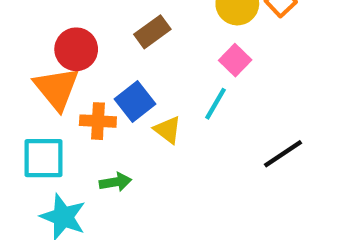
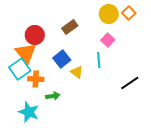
cyan line: (216, 104) -> (99, 60), turned -35
orange cross: (98, 121) -> (36, 79), moved
cyan square: (44, 158) -> (20, 69), moved, turned -35

